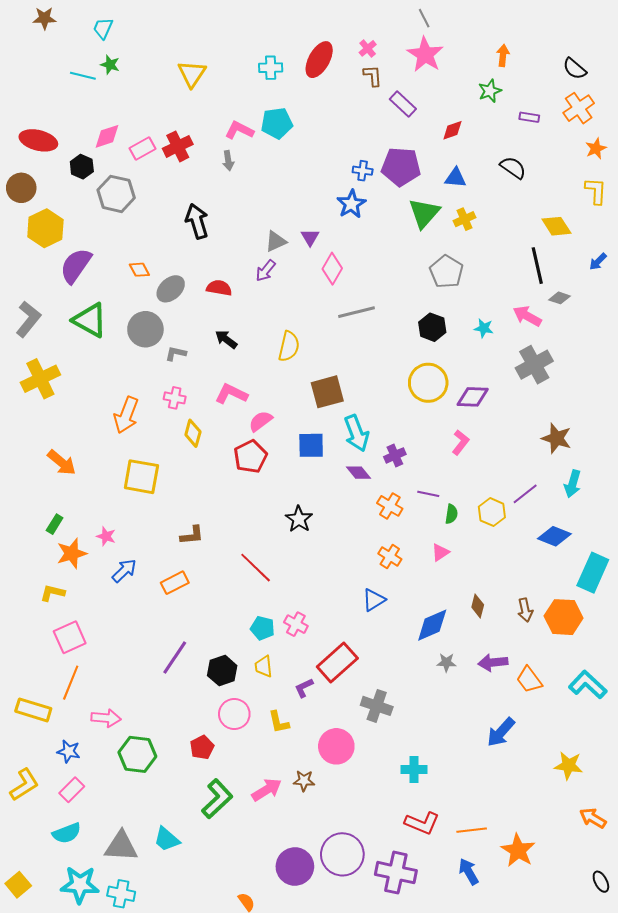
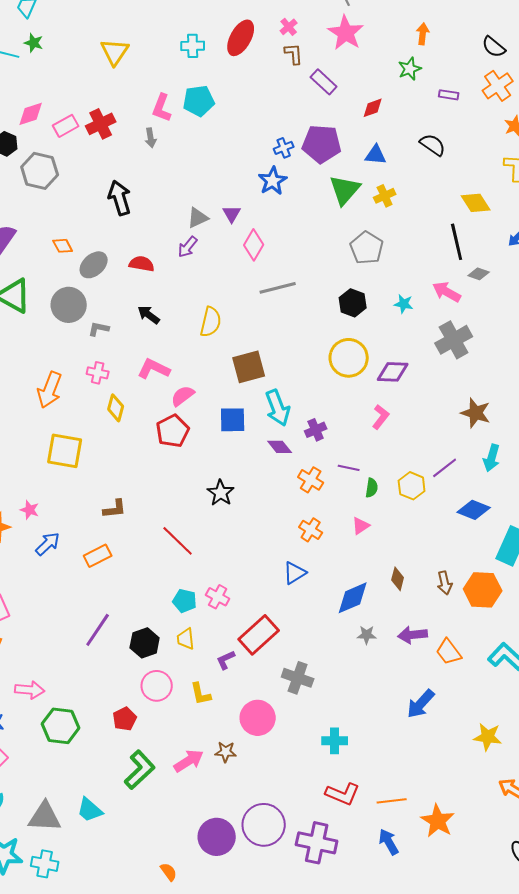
pink L-shape: (239, 130) -> (162, 108), turned -96
blue cross: (363, 171) -> (284, 148), turned -30

